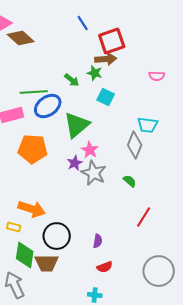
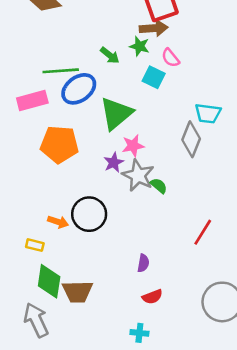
pink semicircle: (157, 76) -> (170, 58), moved, turned 49
pink star: (90, 150) -> (133, 146), turned 30
green semicircle: (130, 181) -> (159, 186), moved
orange arrow: (32, 209) -> (58, 222), size x0.6
black circle: (57, 236) -> (89, 214), moved

